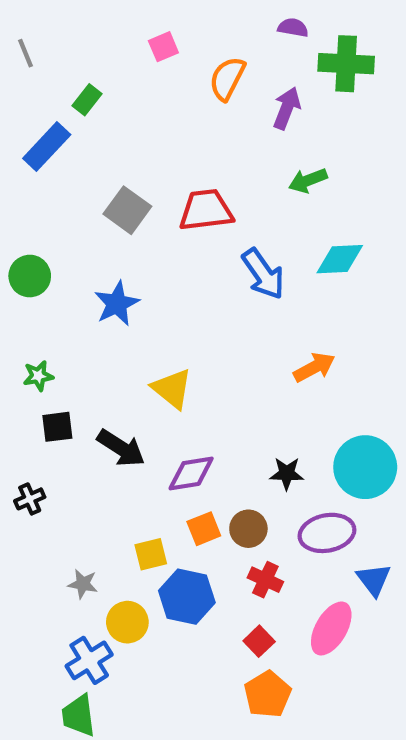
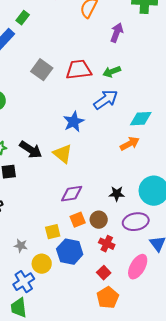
purple arrow: (287, 108) -> (117, 33), moved
green arrow: (308, 180) -> (112, 72), moved
cyan diamond: (340, 259) -> (141, 119), moved
blue arrow: (263, 274) -> (106, 100), turned -90
blue star: (117, 304) -> (74, 122), moved
black arrow: (121, 448) -> (31, 150), moved

